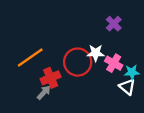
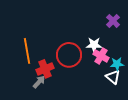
purple cross: (114, 24) -> (113, 21), moved
white star: (96, 53) -> (94, 45), moved
orange line: (30, 58) -> (27, 51), turned -65

